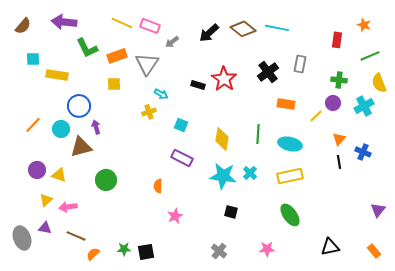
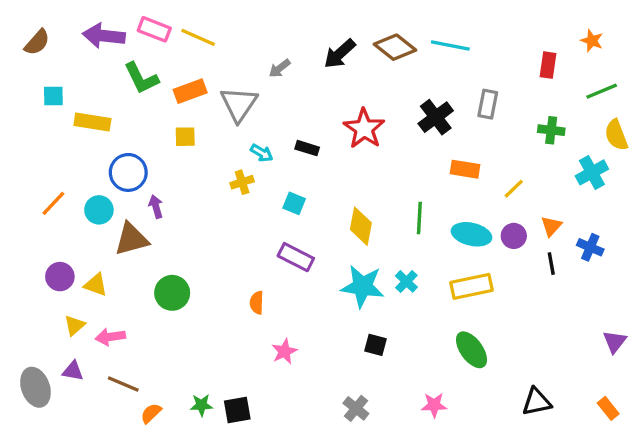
pink rectangle: (150, 26) -> (154, 29), moved
black rectangle: (198, 85) -> (307, 148), moved
purple circle: (333, 103) -> (514, 236), moved

